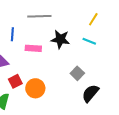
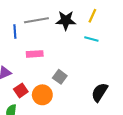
blue line: (12, 34) -> (15, 32), moved
black star: (60, 39) -> (66, 20), moved
gray square: (77, 73) -> (60, 77), moved

